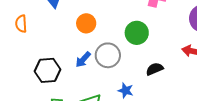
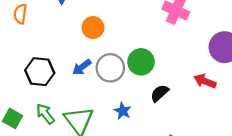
green circle: (137, 33) -> (141, 62), moved
black semicircle: (155, 69) -> (160, 93), turned -30

